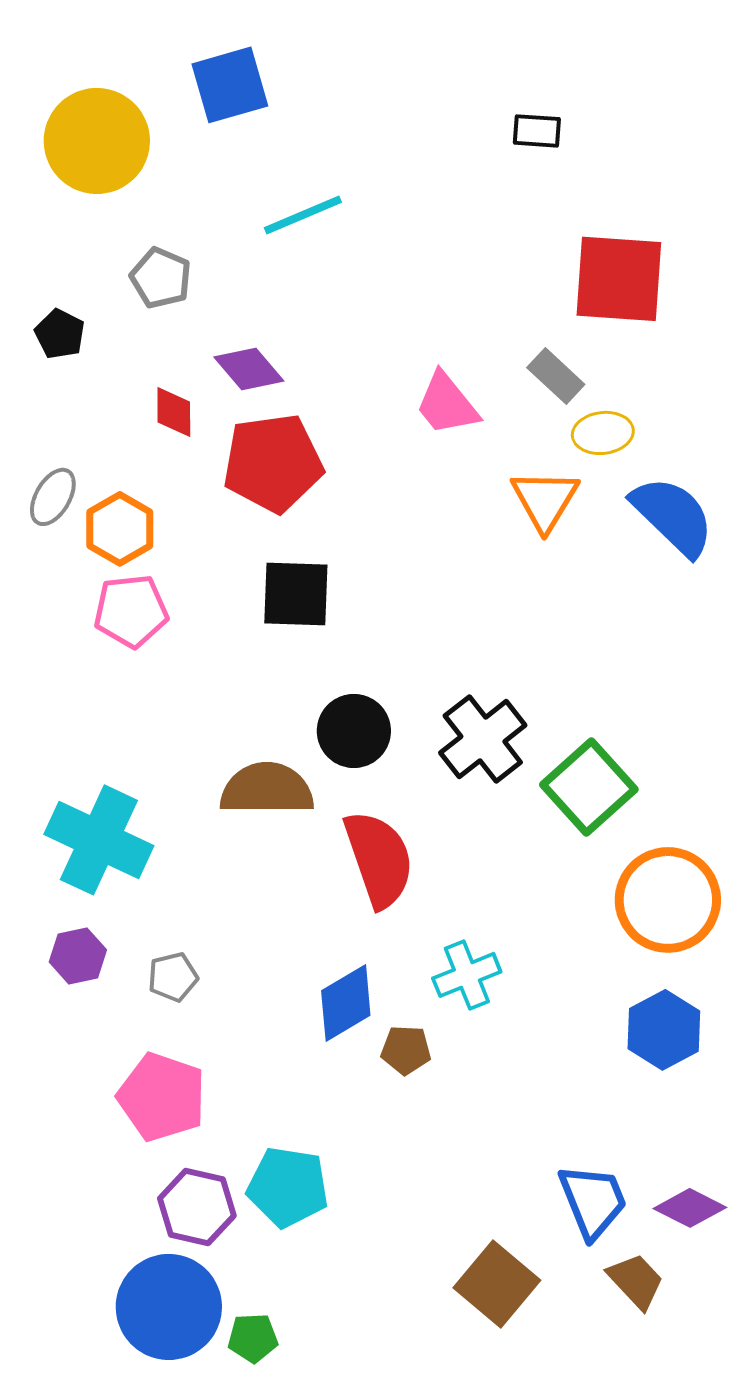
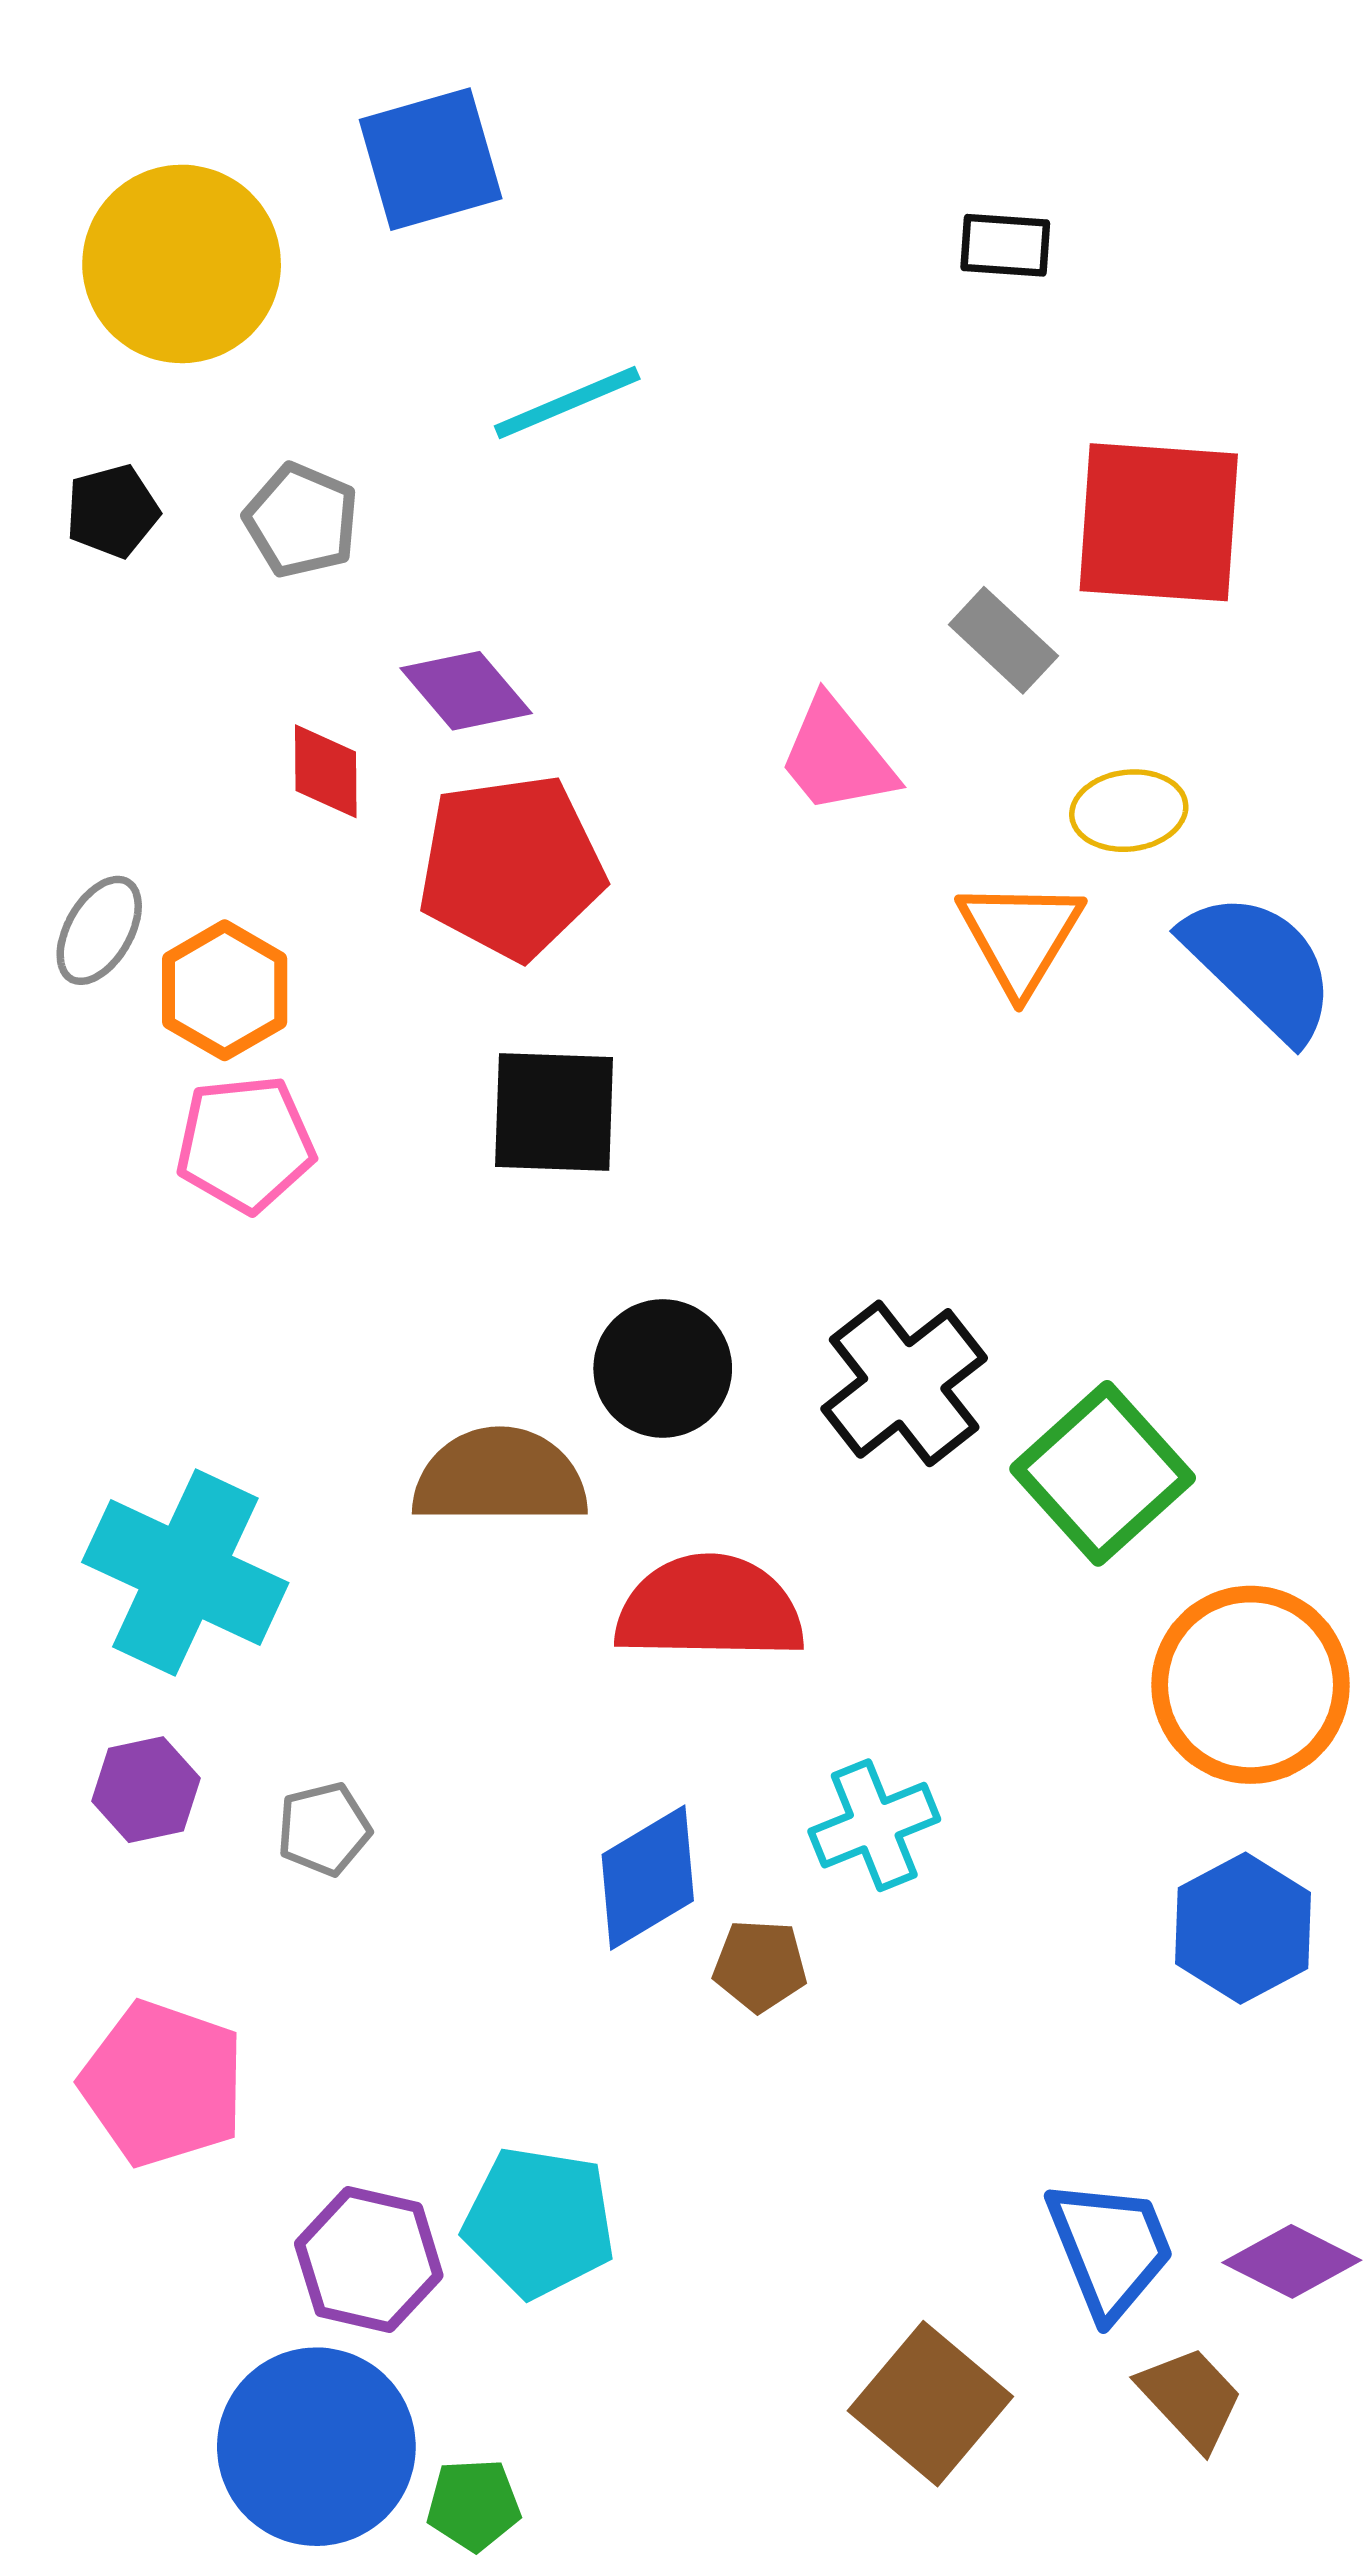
black pentagon: (60, 334) -> (112, 511), moved, turned 30
gray rectangle: (556, 376) -> (1003, 640), moved
red semicircle: (379, 859) -> (709, 1608), turned -70
pink pentagon: (162, 1097) -> (163, 2084), moved

